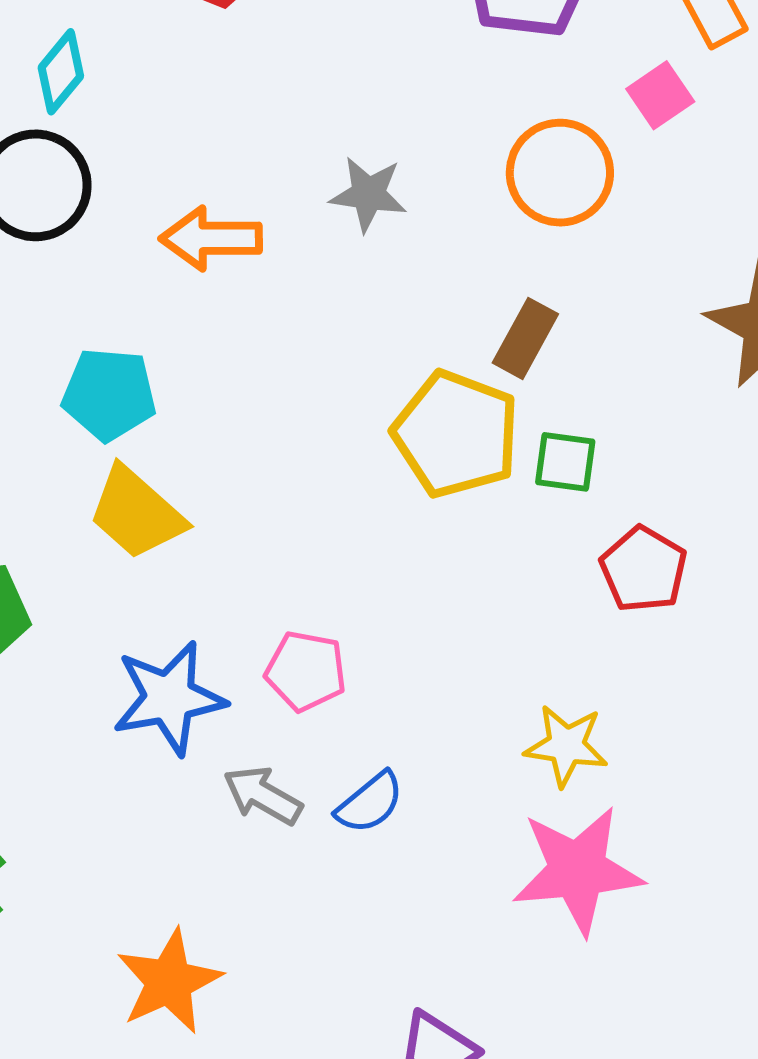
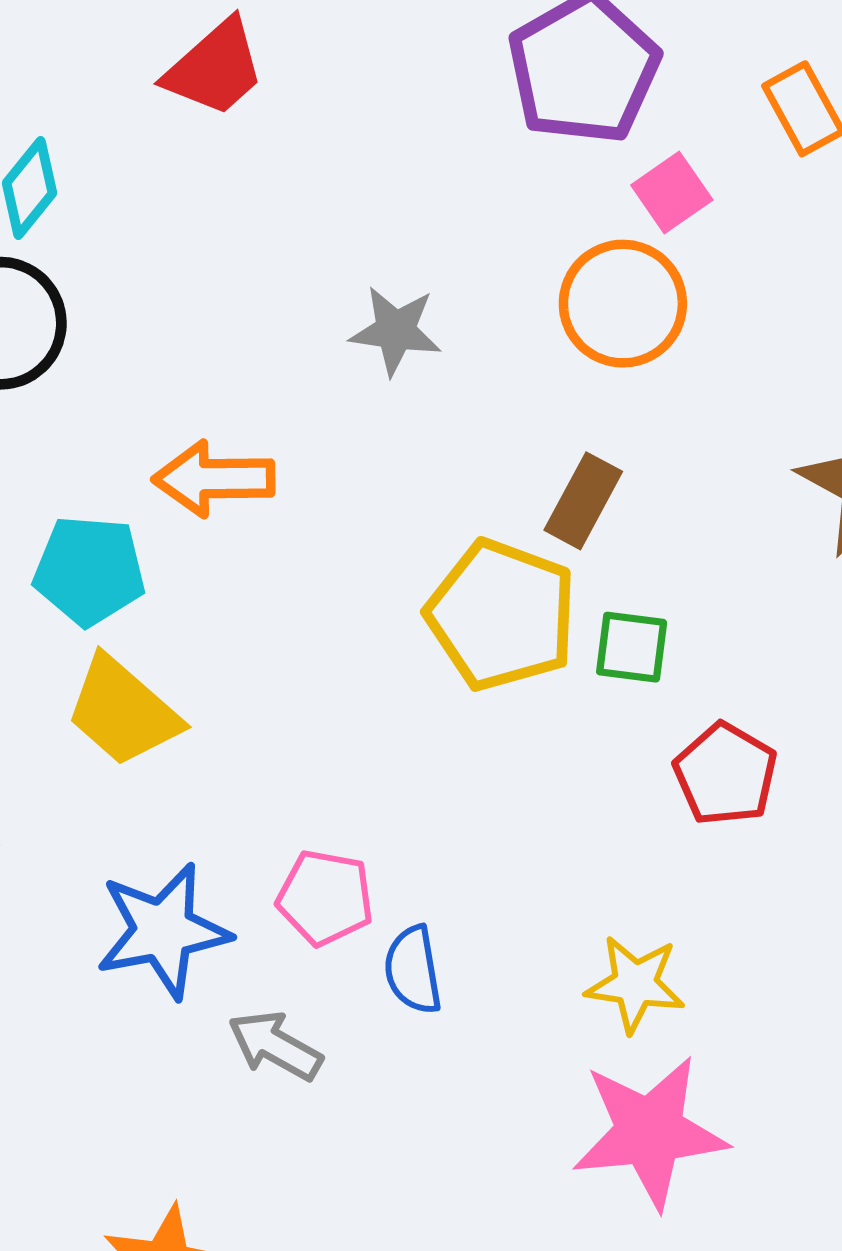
pink square: (660, 95) -> (672, 193), moved
orange arrow: (211, 238) -> (214, 479), moved
blue semicircle: (370, 803) -> (413, 970), moved, turned 120

